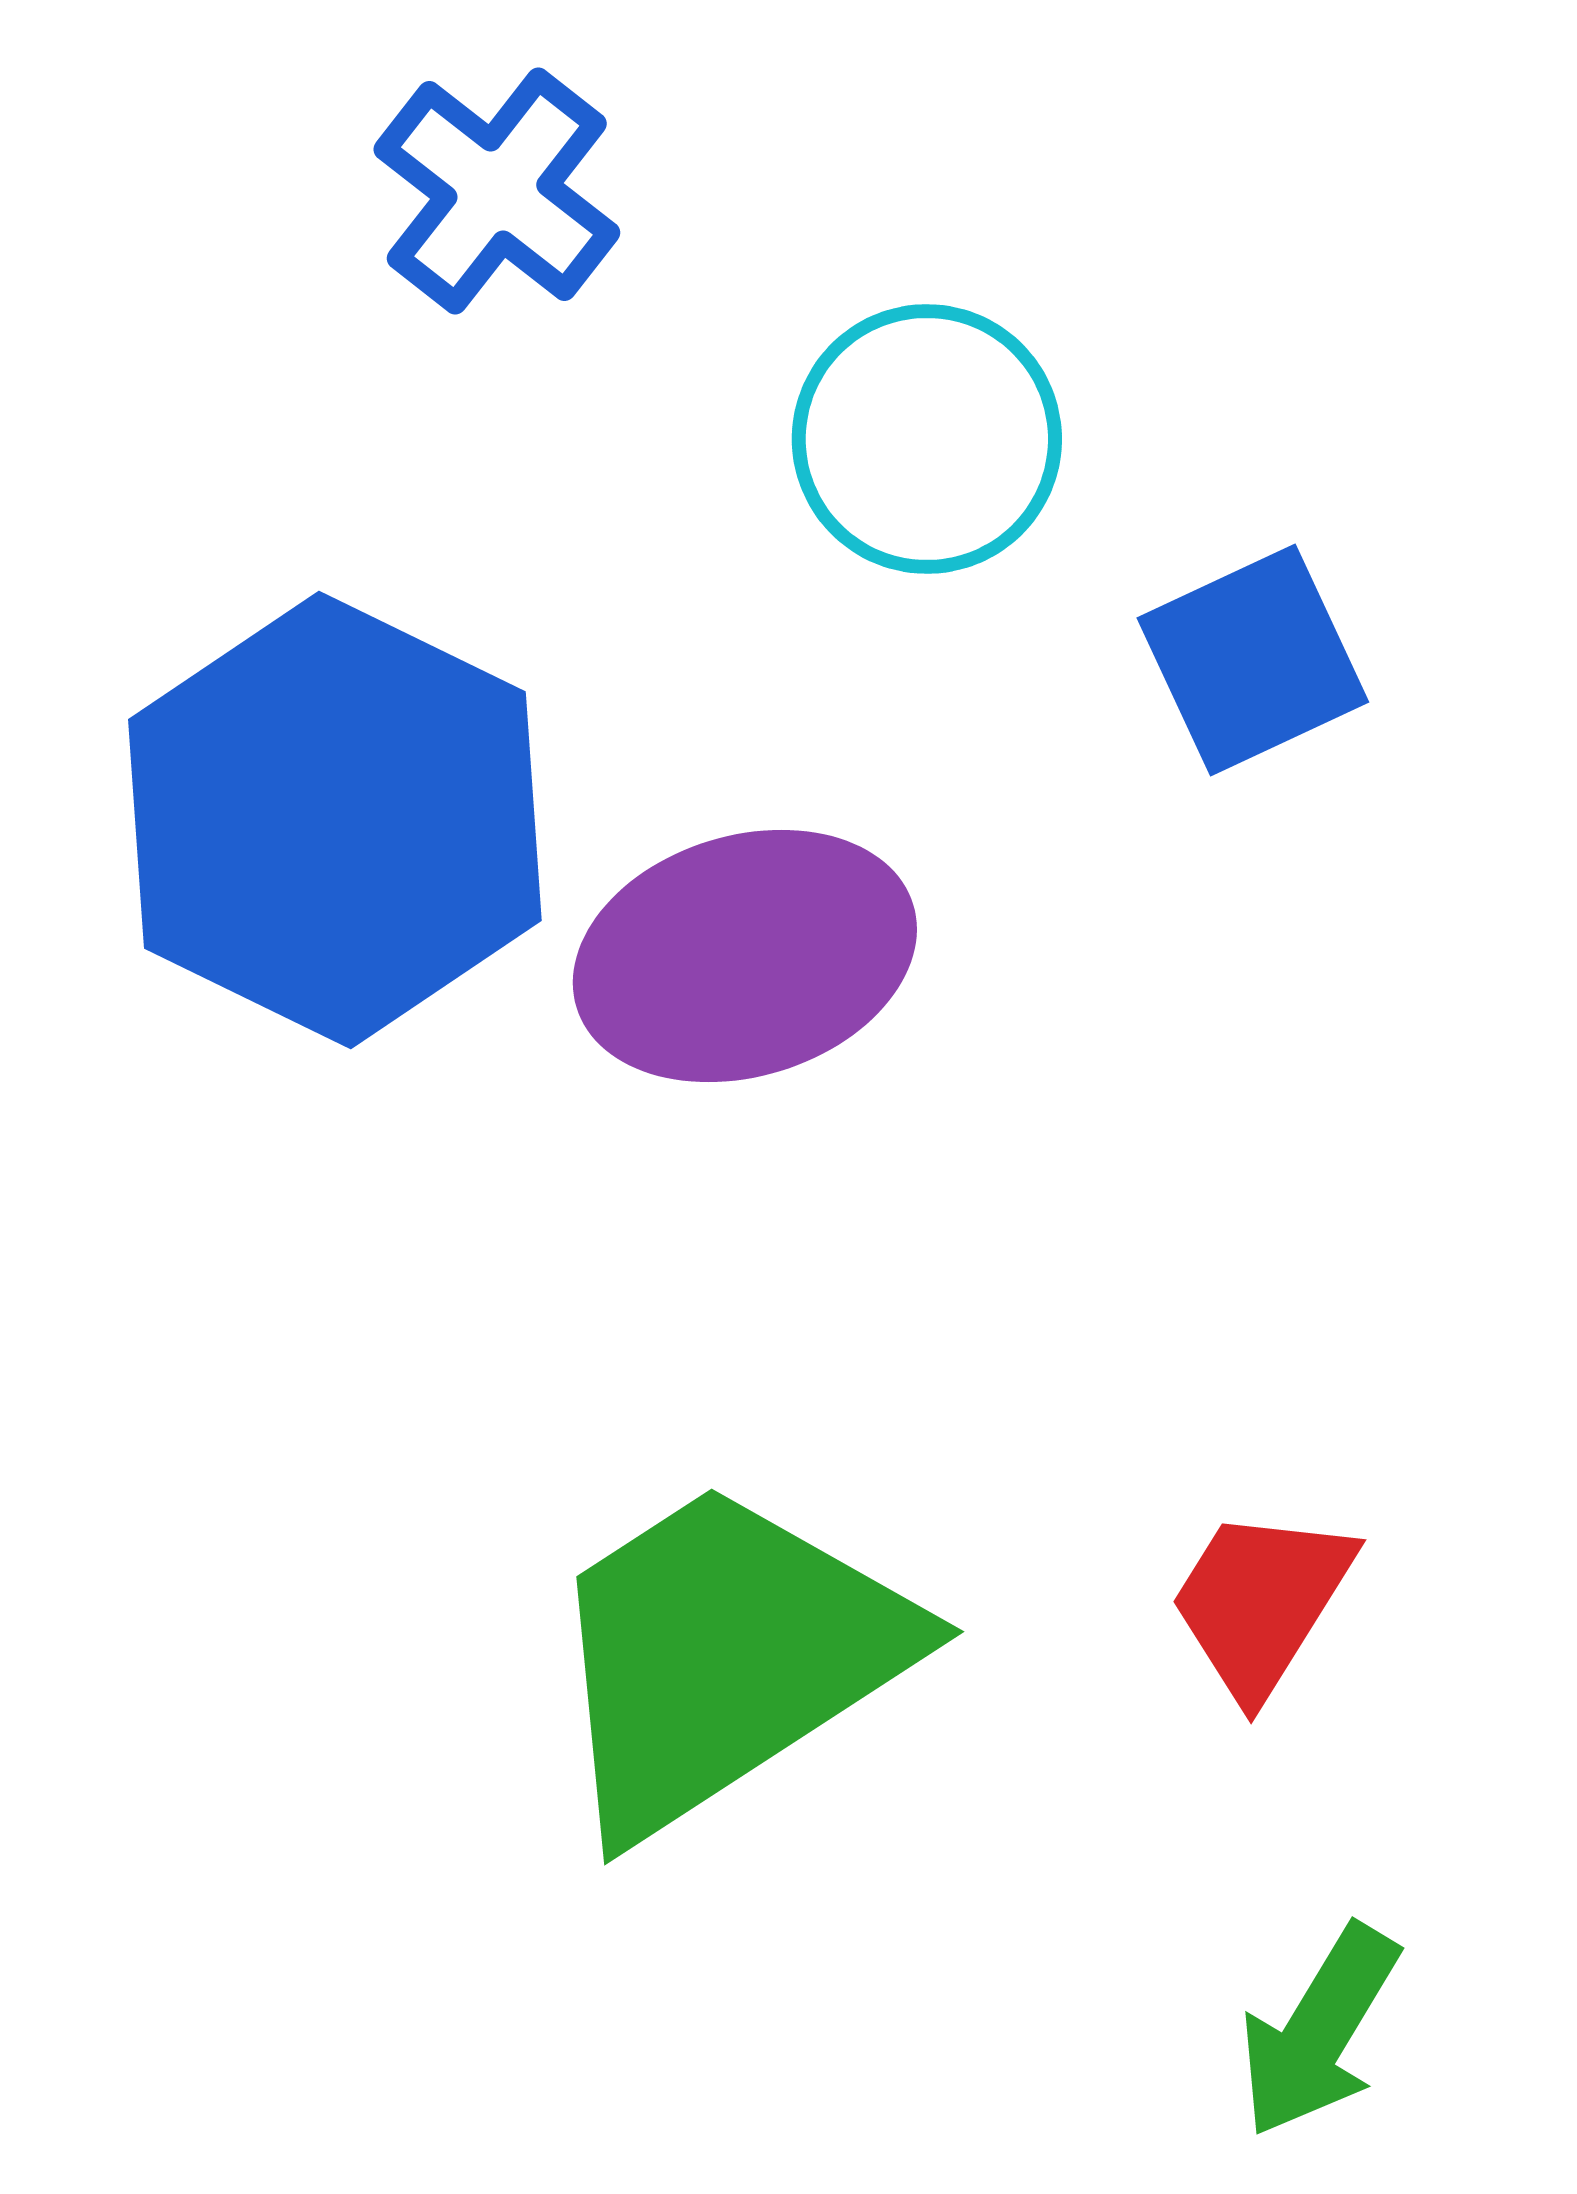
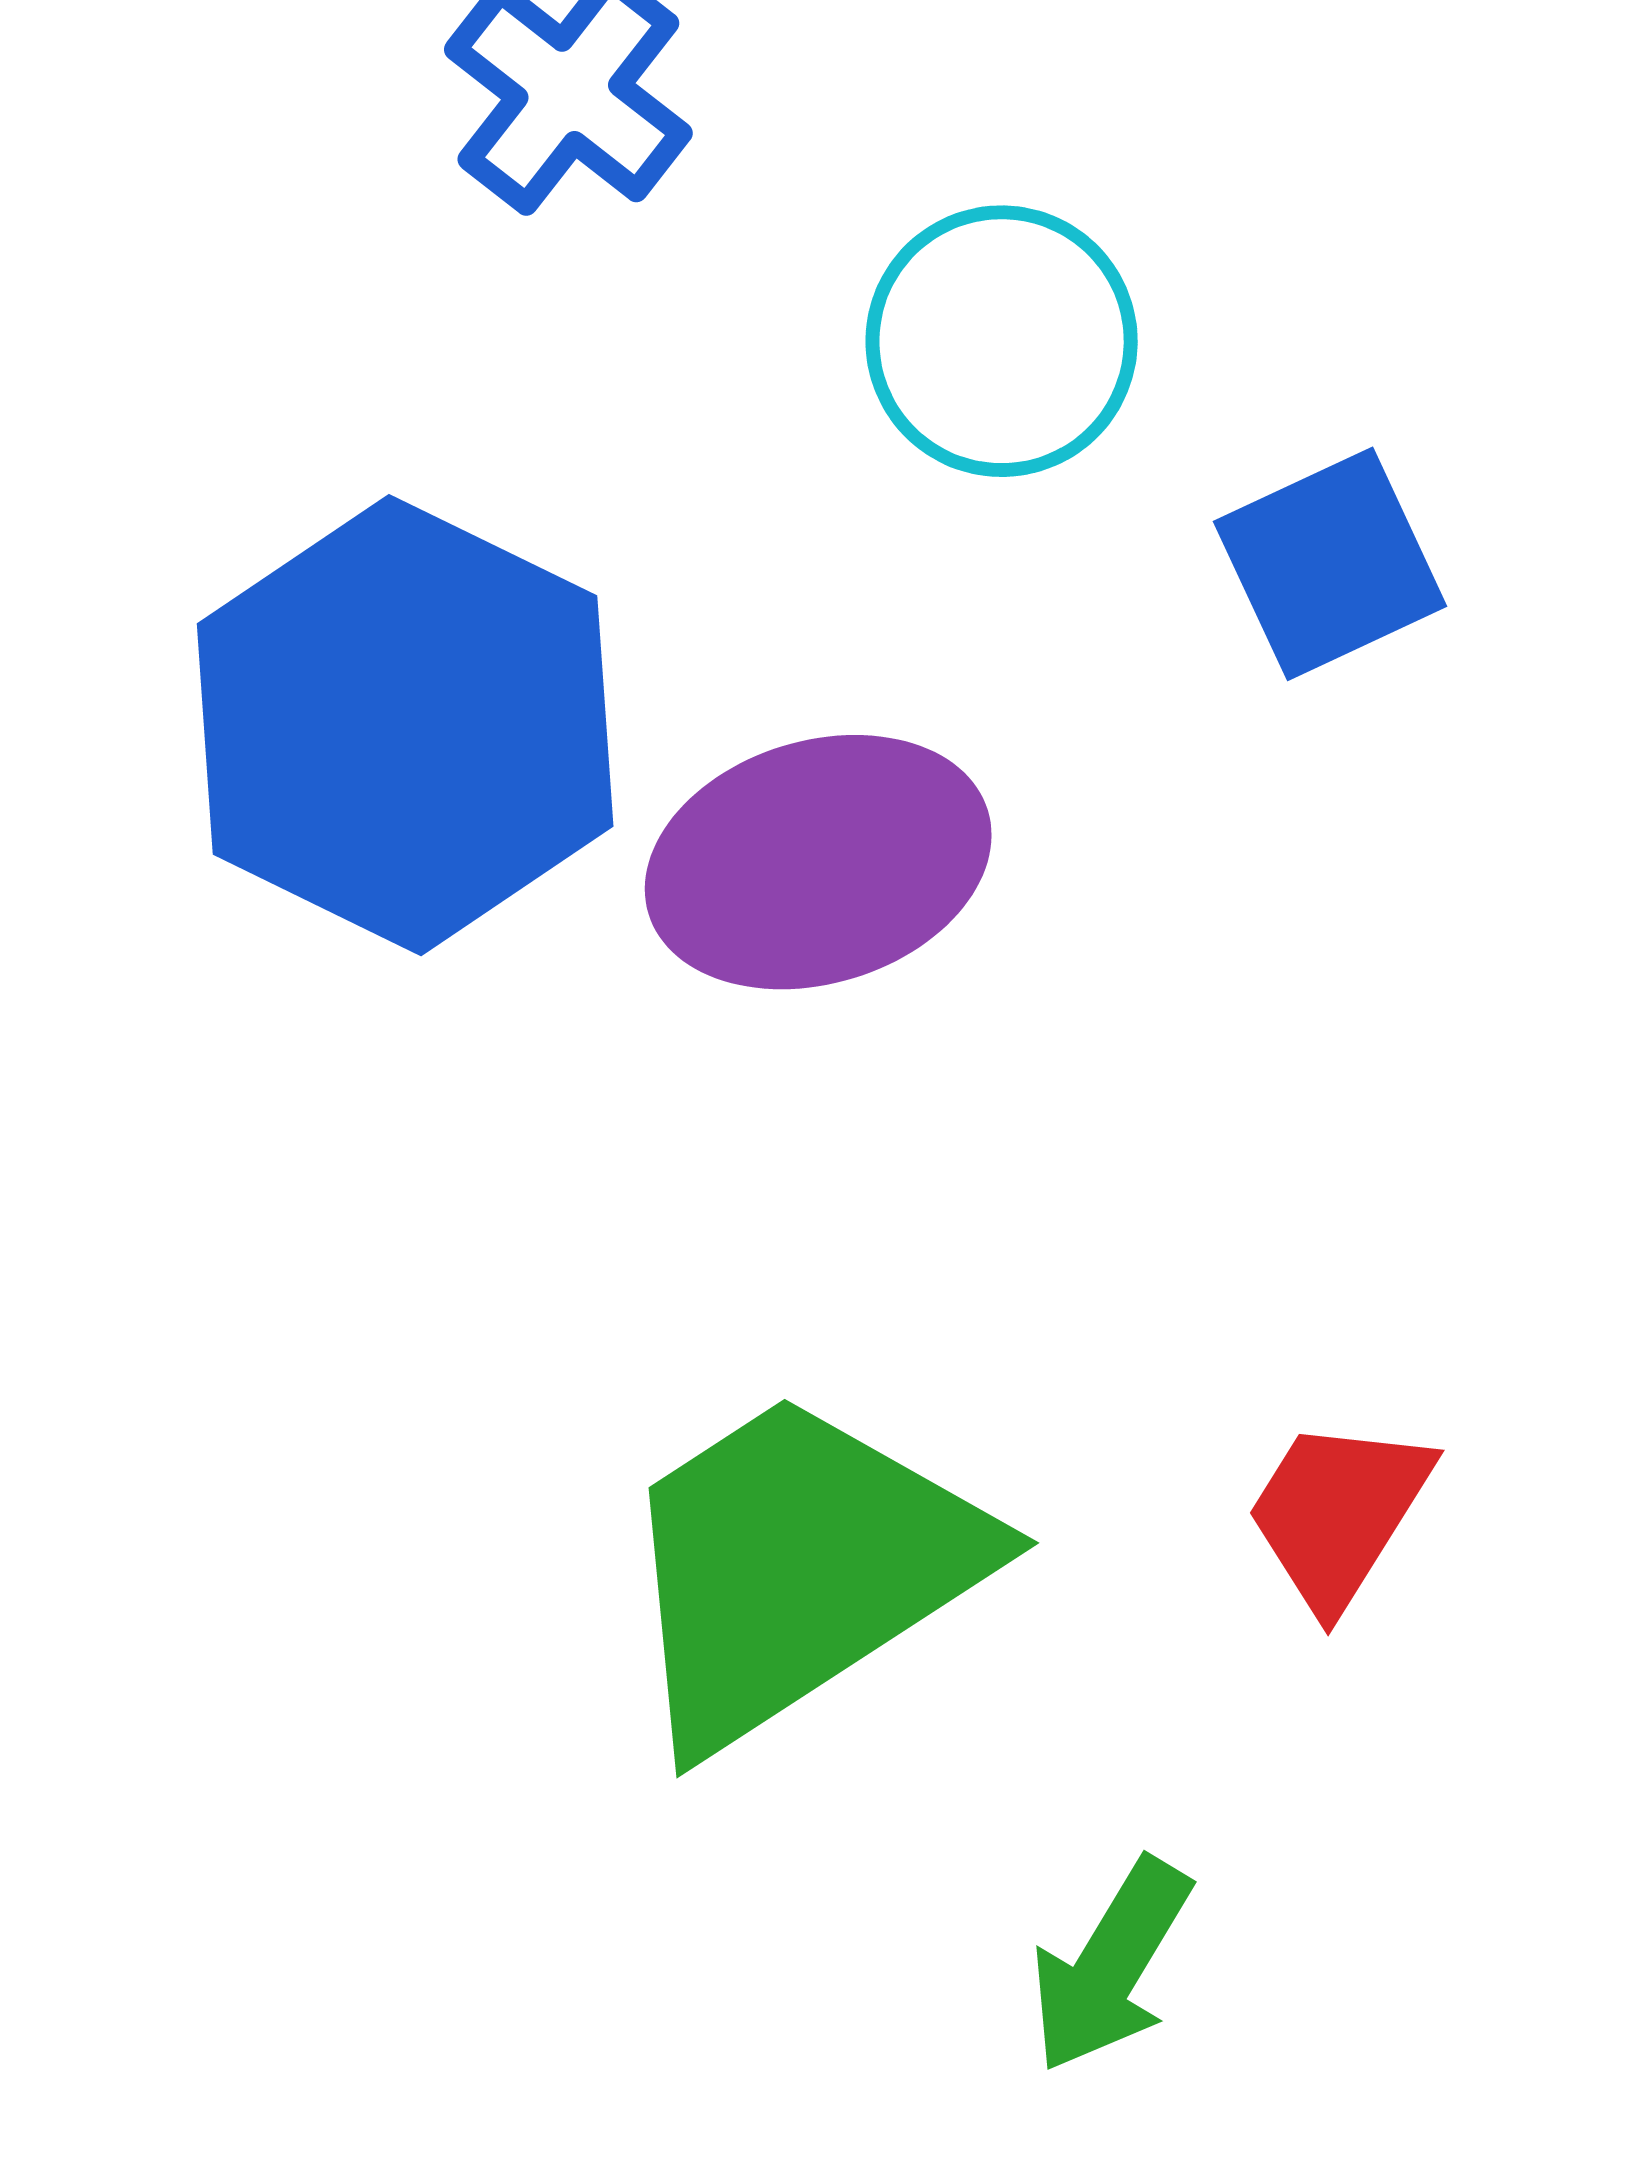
green arrow: (1319, 2031) -> (1110, 1965), moved

